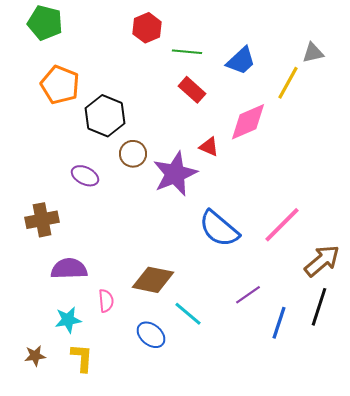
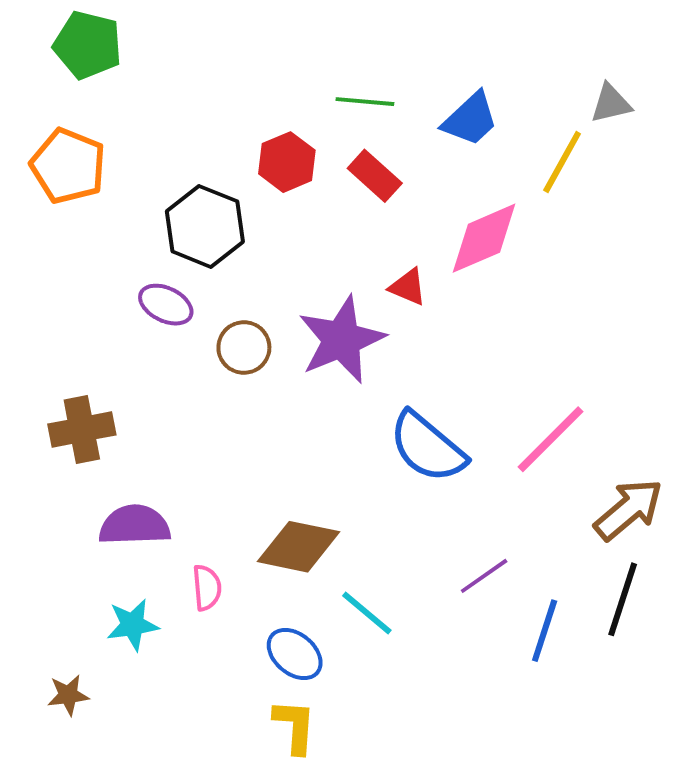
red hexagon: (147, 28) -> (287, 162), moved
orange pentagon: (60, 85) -> (68, 166), moved
brown circle: (133, 154) -> (244, 348), moved
purple ellipse: (85, 176) -> (166, 305), moved
yellow L-shape: (82, 358) -> (295, 726), moved

